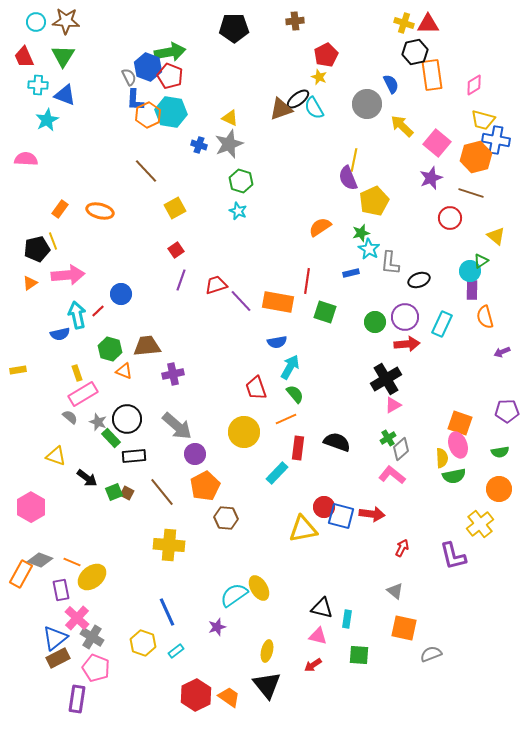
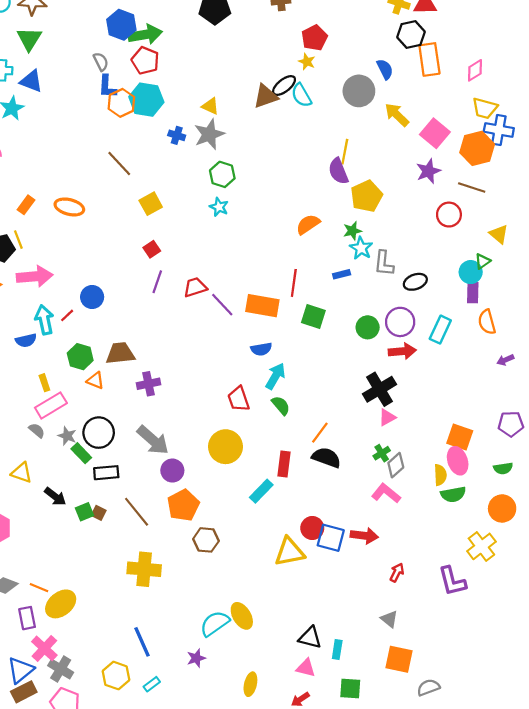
blue hexagon: (148, 67) -> (121, 25), moved
orange line: (286, 419) -> (320, 433), moved, turned -30

